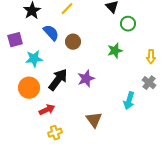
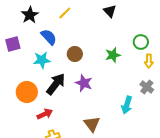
green circle: (128, 24) -> (141, 42), moved
brown circle: (73, 42) -> (75, 54), moved
cyan star: (34, 59) -> (42, 60), moved
purple star: (86, 79) -> (84, 83), turned -30

